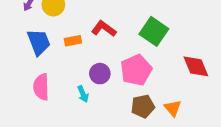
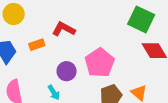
green square: (154, 31) -> (141, 19), moved

